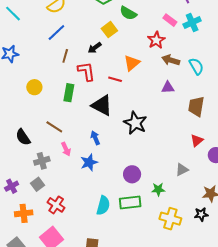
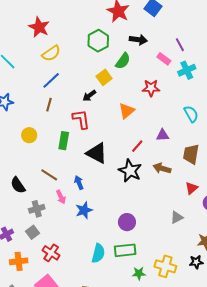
green semicircle: (128, 13) -> (123, 61), turned -84
pink rectangle: (170, 20) -> (164, 59), moved
red star: (156, 40) -> (151, 88), turned 30
brown line: (65, 56) -> (49, 105), moved
brown arrow: (171, 60) -> (162, 168), moved
red line: (115, 79) -> (137, 146), moved, turned -64
blue arrow: (95, 138) -> (79, 183), moved
green star: (158, 189) -> (139, 273), moved

